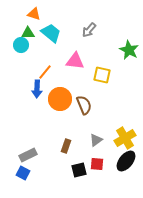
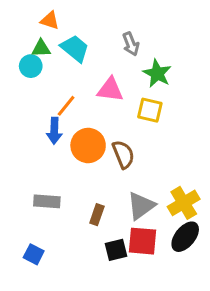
gray arrow: (89, 30) -> (131, 44), turned -63
green star: (129, 50) -> (157, 73), moved
gray triangle: (96, 140) -> (141, 206), size x1.5
gray rectangle: (28, 155) -> (47, 201), moved, turned 30
red square: (97, 164) -> (142, 241), size x1.5

